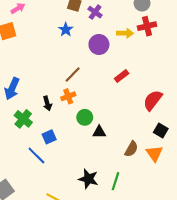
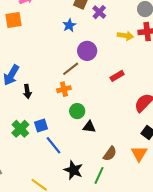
purple circle: (99, 44) -> (87, 51), moved
black arrow: (47, 103) -> (27, 91), moved
green cross: (23, 119) -> (20, 129), moved
brown semicircle: (131, 149) -> (110, 154), moved
blue line: (36, 155) -> (53, 145), moved

